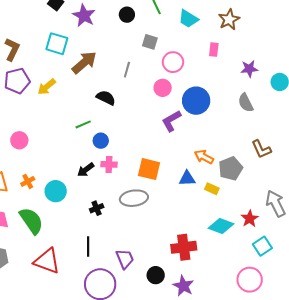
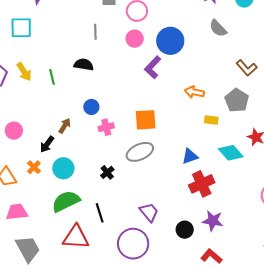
brown arrow: (84, 63) -> (65, 126), moved, size x0.6
yellow arrow: (47, 87) -> (24, 72), turned -66
green line: (83, 124) -> (52, 77), moved, turned -63
gray pentagon: (231, 168) -> (237, 100), moved
black arrow: (86, 170) -> (47, 144), moved
blue triangle: (187, 179) -> (190, 156), moved
green semicircle: (31, 221) -> (66, 201), moved, turned -64
cyan diamond: (221, 226) -> (231, 153), turned 45
black line: (88, 247) -> (100, 213), moved
black circle: (156, 275) -> (185, 230), moved

